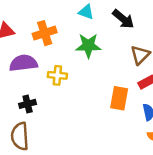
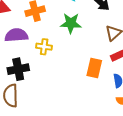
black cross: (28, 104) -> (18, 69), size x1.5

